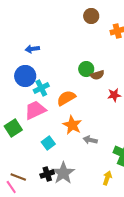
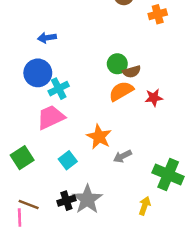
orange semicircle: (66, 98) -> (121, 91), moved
green square: (13, 128) -> (22, 158), moved
gray arrow: (90, 140) -> (122, 156), turned -40
pink line: (11, 187) -> (20, 218), turned 32

